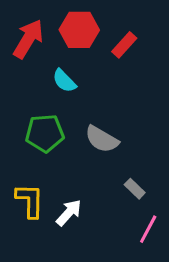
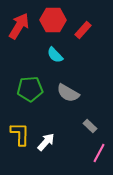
cyan semicircle: (64, 81) -> (55, 55), moved

